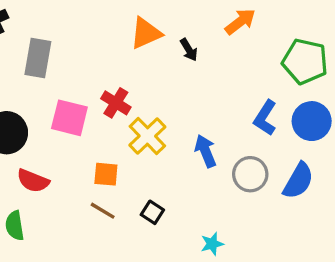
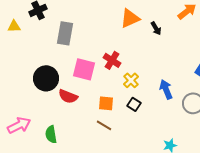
yellow cross: (147, 136) -> (131, 80), size x0.7
red semicircle: (33, 181) -> (68, 96), moved
black square: (152, 212) -> (134, 104), moved

